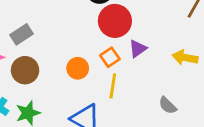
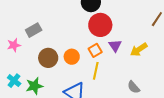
purple triangle: (138, 49) -> (115, 46), turned -32
yellow arrow: (185, 58) -> (139, 50), moved, turned -48
brown circle: (25, 70) -> (48, 58), moved

